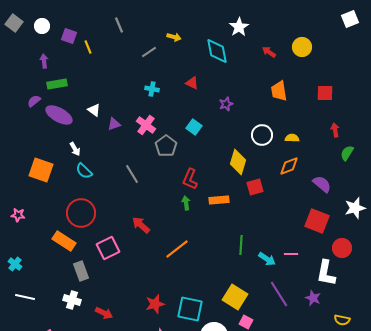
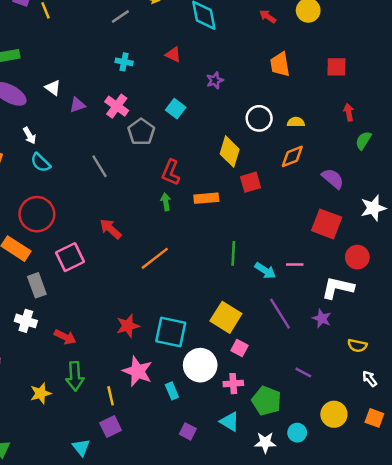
white L-shape: (326, 273) -> (338, 288), turned 92

